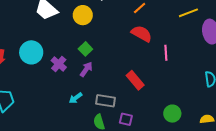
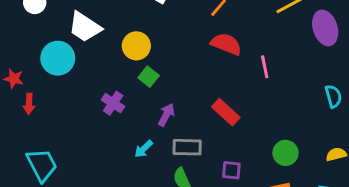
yellow circle: (83, 15) -> (136, 46), moved
cyan circle: (31, 52) -> (58, 58), moved
purple arrow: (86, 69) -> (166, 115), moved
purple square: (126, 119) -> (231, 170), moved

